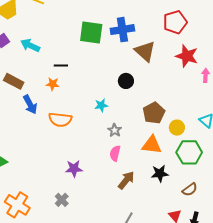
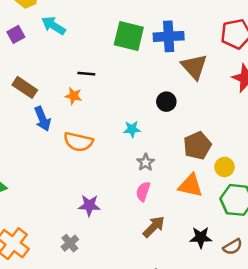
cyan arrow: (30, 45) -> (53, 26), moved
black star: (160, 173) -> (201, 237), moved

